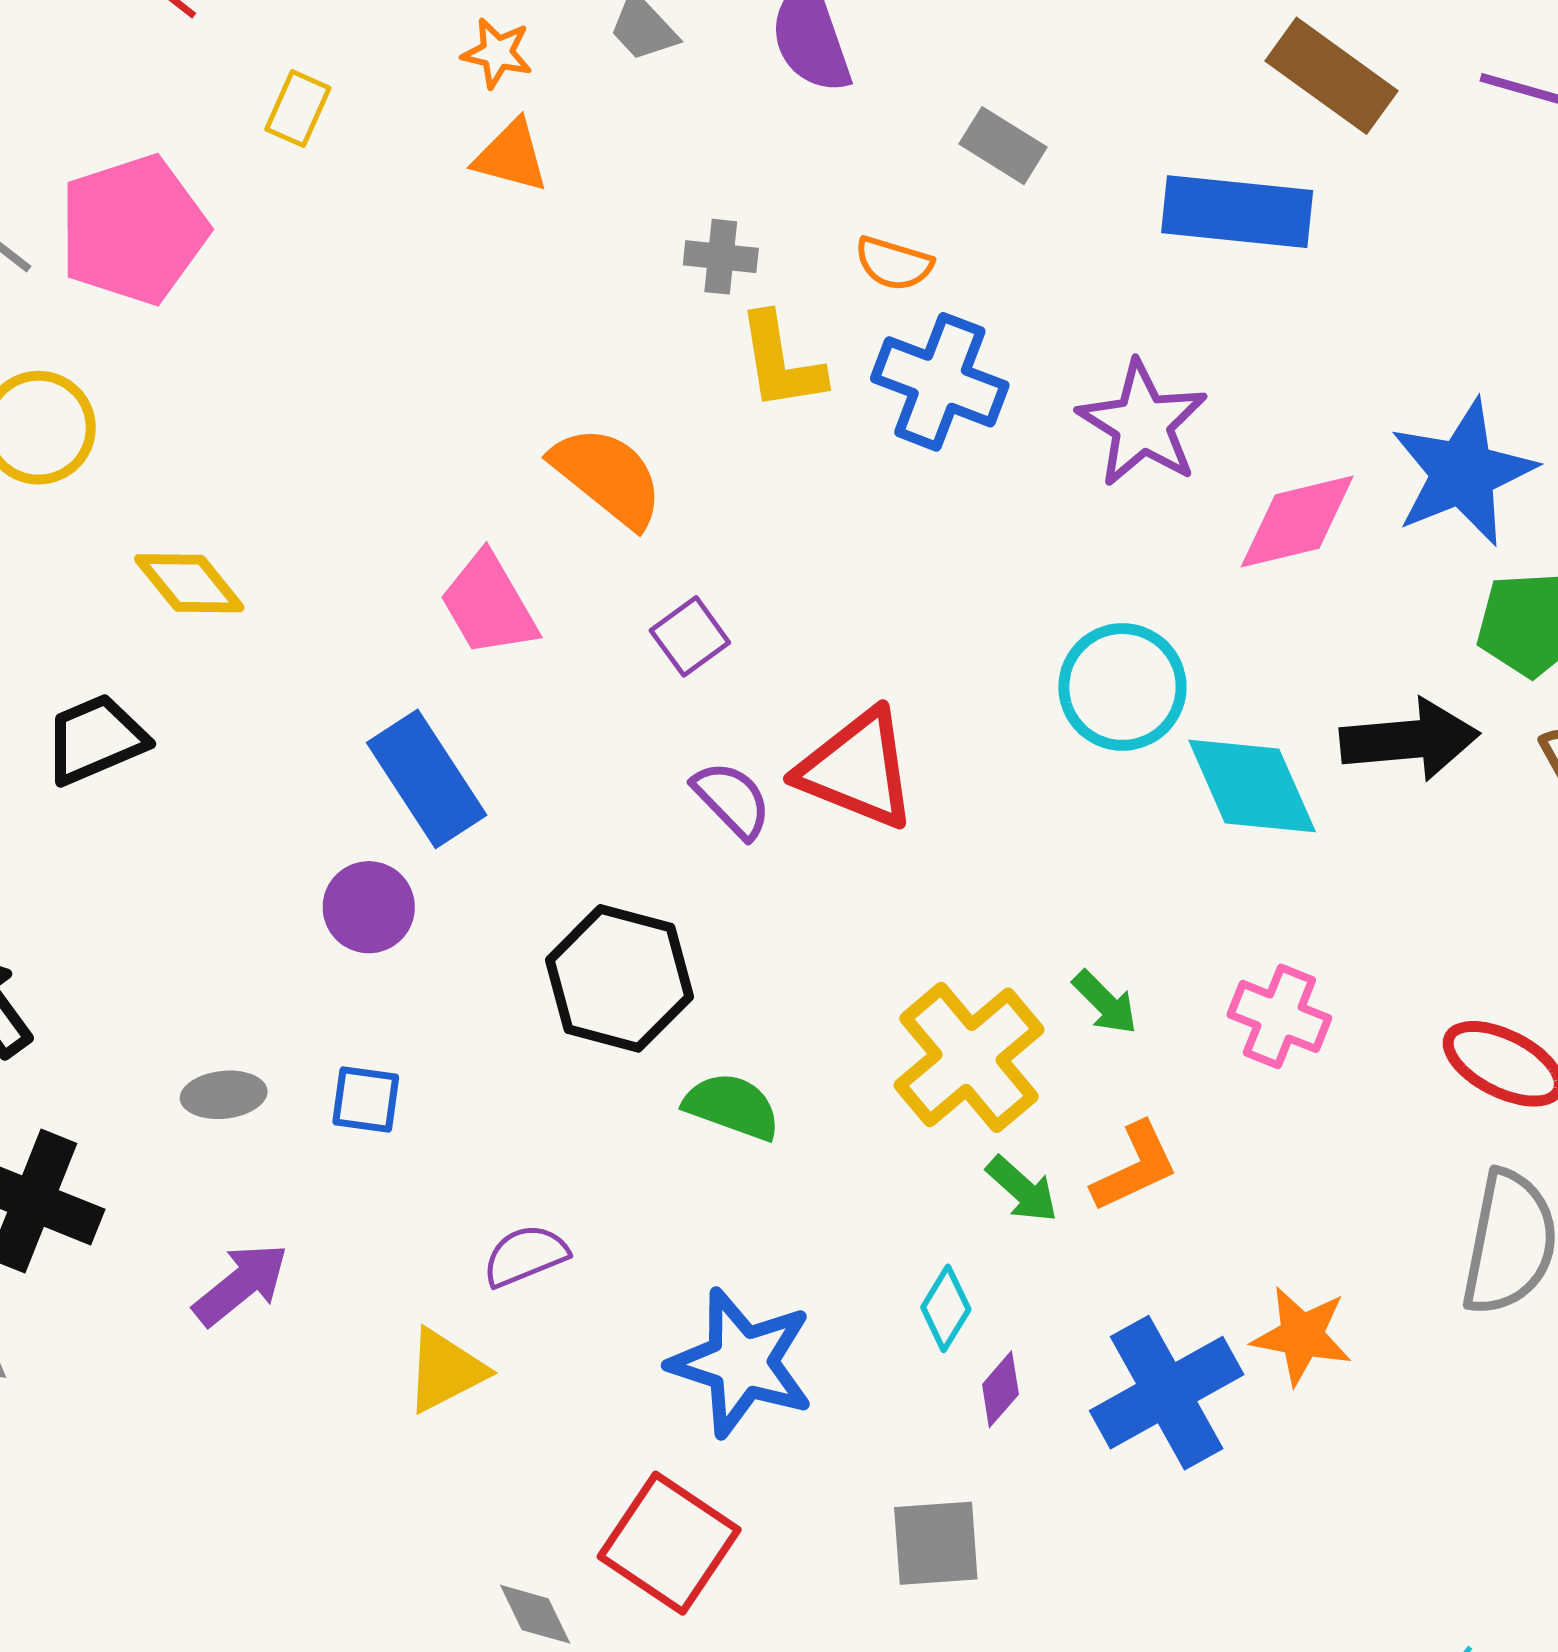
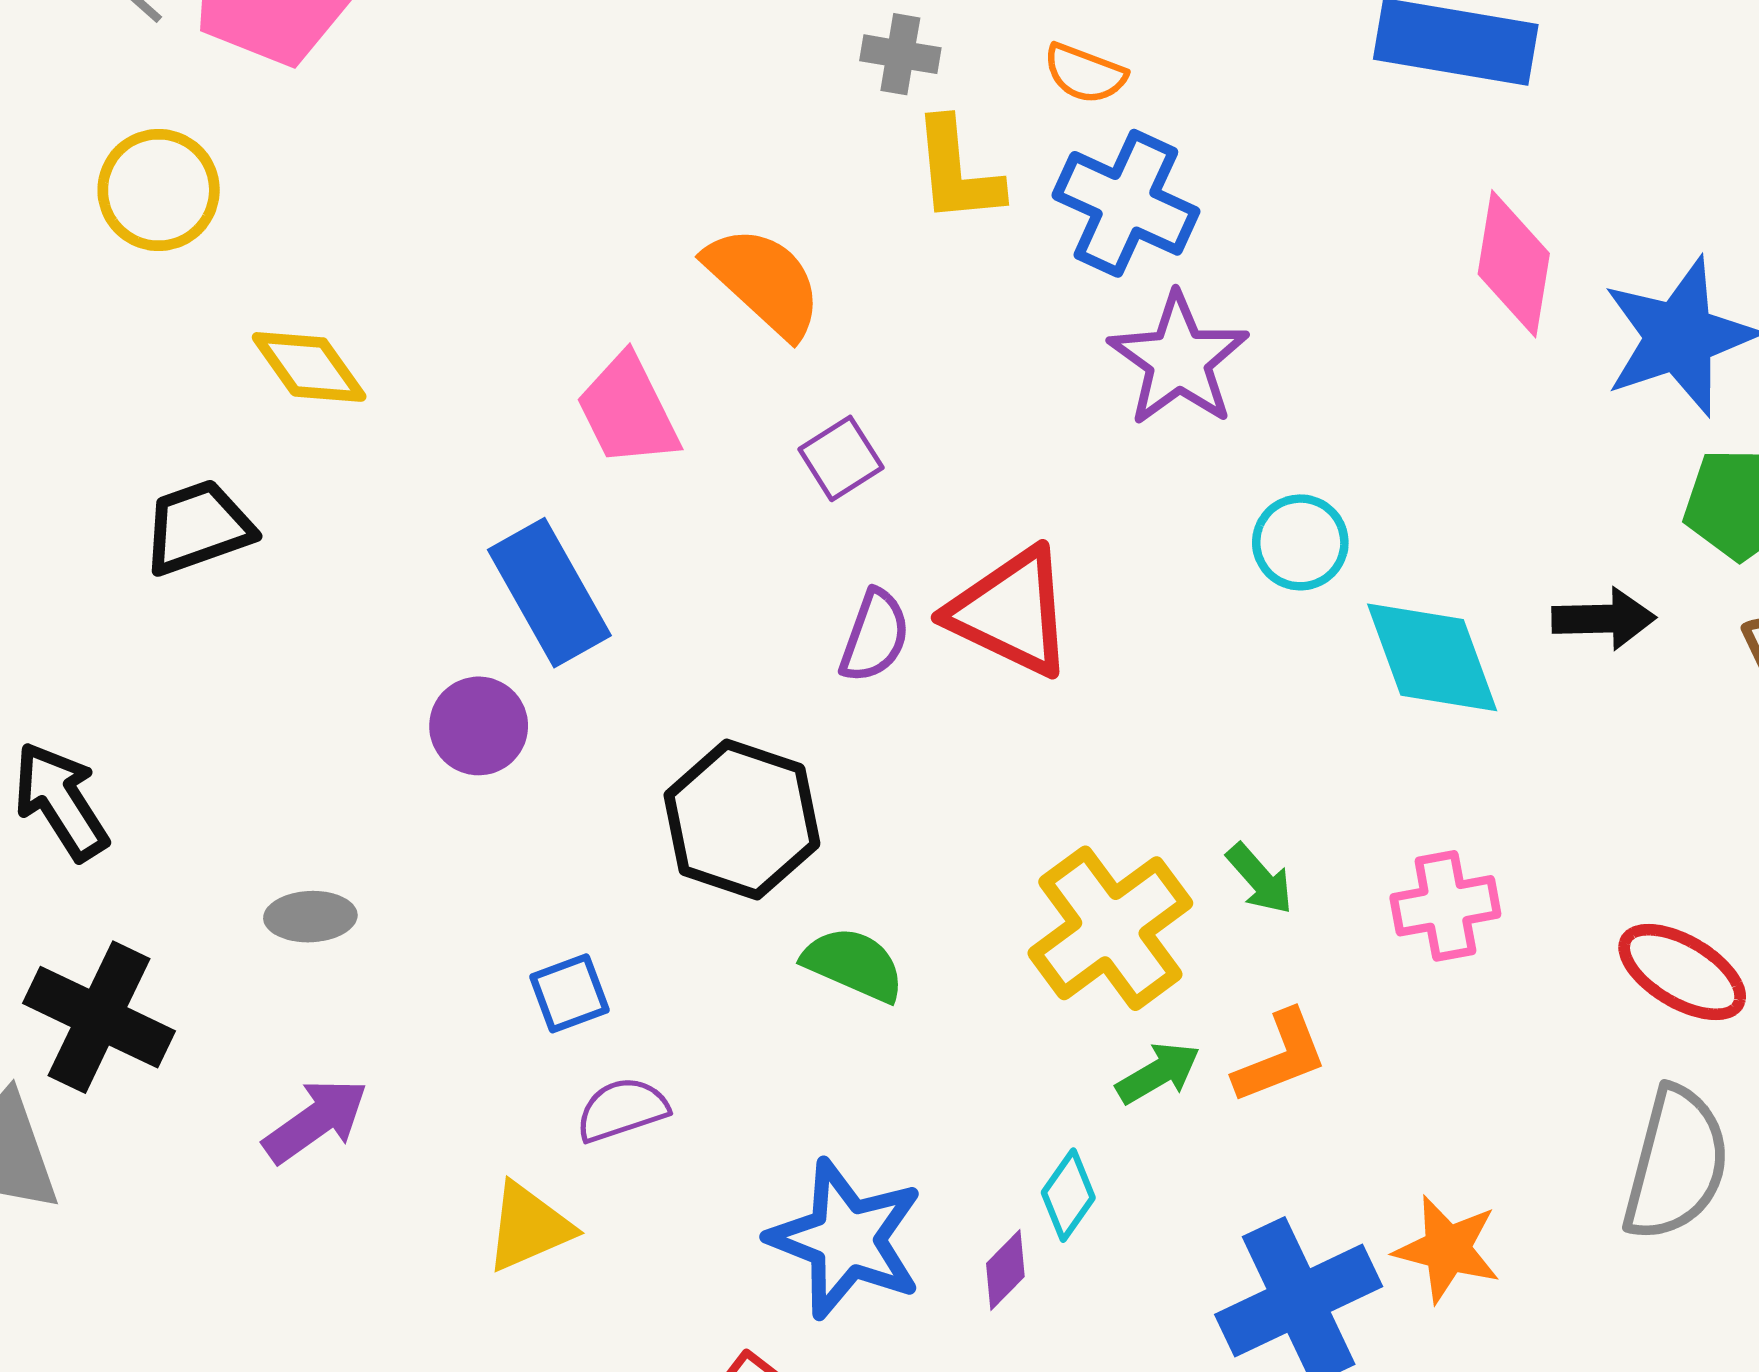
purple star: (1142, 424) -> (1179, 360), moved
pink diamond: (1297, 521) -> (1514, 264), moved, turned -71
cyan circle: (1122, 687) -> (1300, 542), size x0.7
black arrow: (1410, 740) -> (1604, 619), size x0.7
purple semicircle: (732, 800) -> (875, 636), turned 60
pink cross: (1279, 1016) -> (1445, 906), turned -36
blue square: (366, 1099) -> (569, 993), moved, turned -32
green arrow: (1022, 1189) -> (1158, 1073), turned -76
purple diamond: (1000, 1389) -> (1005, 1270), moved

